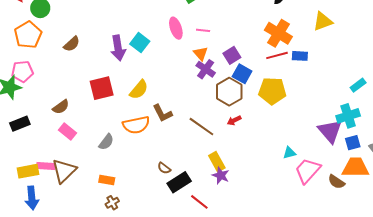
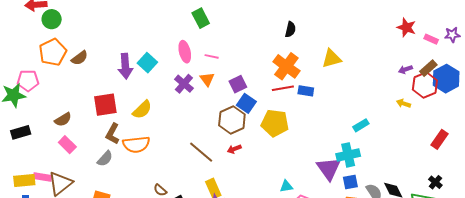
orange pentagon: (28, 35) -> (53, 52), moved
purple cross: (206, 69) -> (184, 84), moved
brown L-shape: (162, 113) -> (113, 134), moved, turned 50

